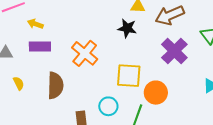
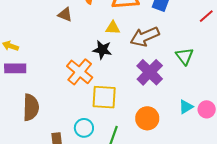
orange cross: (85, 53) -> (80, 72), moved
orange circle: (156, 93) -> (147, 118), moved

